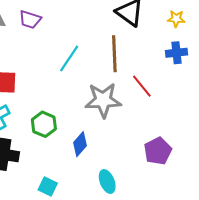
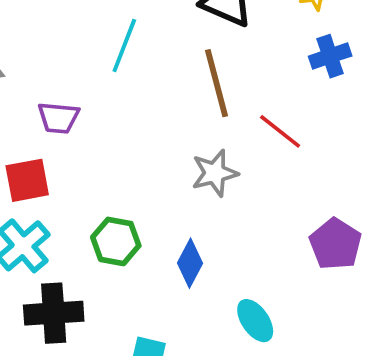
purple trapezoid: (30, 20) -> (58, 118), moved
cyan line: (69, 58) -> (124, 46), moved
gray star: (103, 100) -> (215, 173), size x0.7

